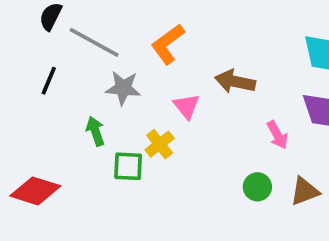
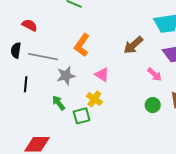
brown arrow: (235, 81) -> (133, 45), moved, turned -35

